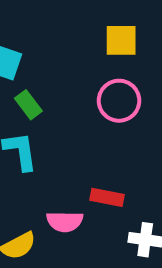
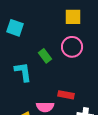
green rectangle: (28, 105) -> (45, 56), moved

